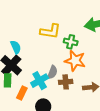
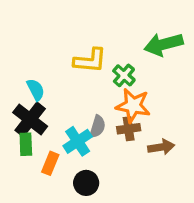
green cross: (71, 42) -> (124, 75), turned 32
brown cross: (66, 82) -> (129, 129), moved

